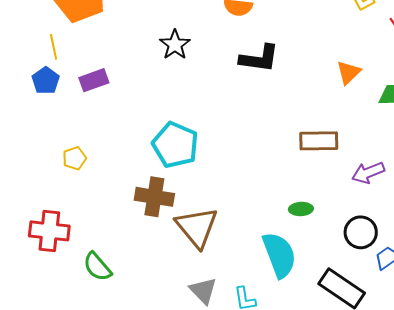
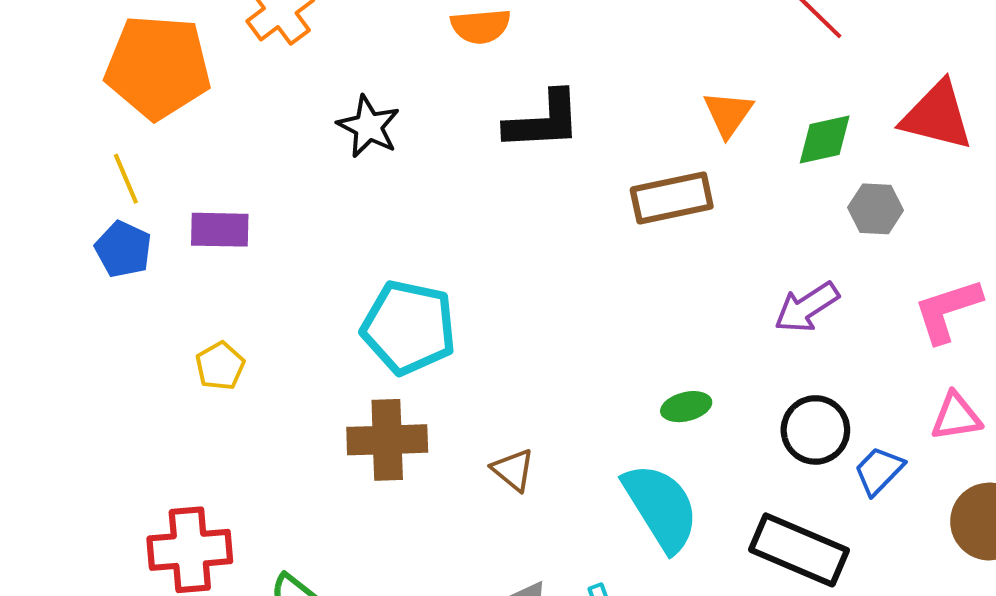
purple rectangle: (94, 80) -> (220, 230), turned 32
brown rectangle: (319, 141) -> (672, 198), moved
yellow pentagon: (74, 158) -> (220, 366), moved
brown triangle: (197, 227) -> (513, 470), moved, size x0.5

